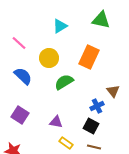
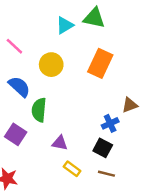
green triangle: (101, 20) -> (94, 18), moved
green semicircle: (64, 82) -> (39, 110), moved, turned -54
brown triangle: (113, 91) -> (130, 105), turned 48

